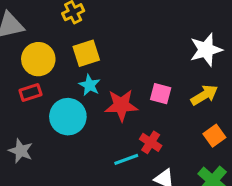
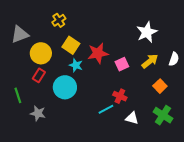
yellow square: (86, 53) -> (71, 45), turned -30
red rectangle: (30, 93) -> (39, 75), turned -32
pink square: (161, 94) -> (122, 64), turned -32
red star: (121, 105) -> (98, 53), moved

